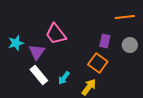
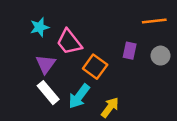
cyan star: (16, 43) -> (40, 27), moved
orange square: (98, 63) -> (95, 67), moved
cyan arrow: (64, 78) -> (79, 96), size x1.5

